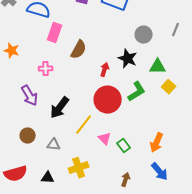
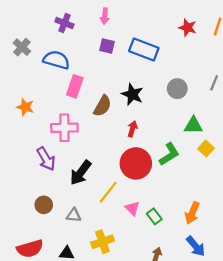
black star: (128, 59) -> (132, 94), moved
pink cross: (46, 69) -> (64, 128), size x1.6

